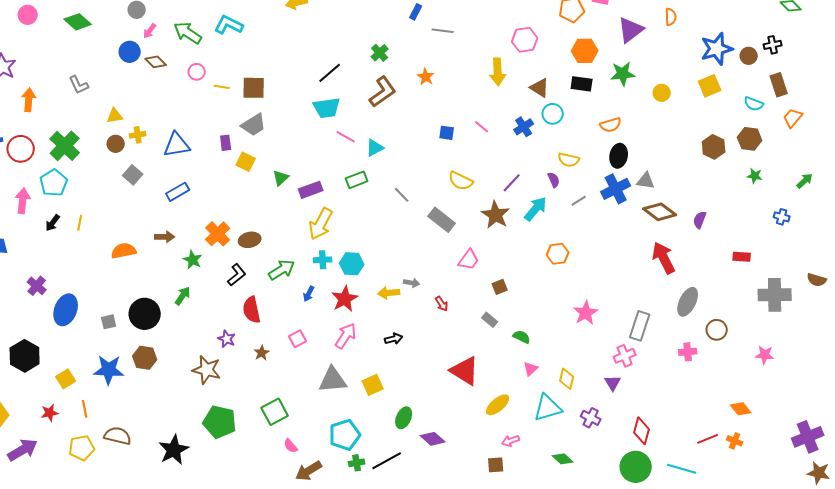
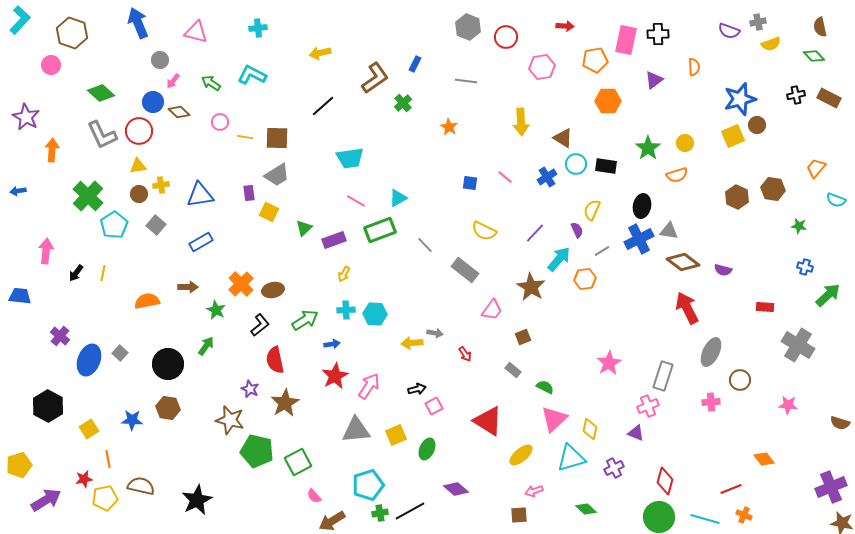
blue rectangle: (416, 12) -> (415, 64), moved
green diamond: (78, 22) -> (101, 93), moved
purple triangle: (631, 30) -> (654, 80), size x0.7
green arrow: (188, 33) -> (211, 83), size x0.7
pink hexagon: (525, 40) -> (542, 67), moved
brown circle: (749, 56) -> (757, 125), moved
black line: (330, 73) -> (323, 106), moved
green star: (623, 74) -> (648, 148), moved, turned -30
black rectangle: (582, 84) -> (606, 166), moved
gray L-shape: (79, 85) -> (102, 135), size x1.5
brown rectangle: (779, 85) -> (829, 98), moved, turned -45
brown L-shape: (383, 92) -> (375, 78), moved
cyan semicircle: (754, 104) -> (836, 200), moved
orange semicircle: (611, 125) -> (677, 175), moved
pink line: (346, 137) -> (356, 201), moved
red circle: (21, 149) -> (139, 131), moved
yellow semicircle: (569, 160) -> (592, 210), turned 100
green star: (755, 176) -> (799, 226), moved
green rectangle: (357, 180) -> (380, 230), size x1.4
green arrow: (805, 181) -> (828, 295), moved, size x1.5
cyan pentagon: (54, 183) -> (114, 225), moved
brown star: (496, 215) -> (531, 287), moved
purple semicircle: (700, 220) -> (723, 270), turned -96
yellow arrow: (321, 224) -> (344, 274), size x0.5
orange hexagon: (558, 254) -> (585, 279), moved
brown semicircle: (817, 280) -> (840, 423), moved
blue arrow: (309, 294) -> (332, 344), turned -126
gray cross: (775, 295) -> (798, 345), turned 32
red star: (345, 299) -> (335, 376), moved
gray square: (109, 322) -> (120, 353), moved, turned -35
pink square: (298, 339) -> (434, 406), moved
brown star: (262, 353) -> (285, 403), size x1.8
pink triangle: (531, 369) -> (554, 419), size x1.8
blue star: (109, 370) -> (132, 420), size x0.7
purple triangle: (613, 383) -> (636, 433), turned -36
red star: (50, 413) -> (84, 479), moved
green ellipse: (404, 418) -> (427, 449), moved
purple cross: (591, 418) -> (614, 468), turned 36
green pentagon: (220, 422) -> (257, 451), moved
orange cross: (735, 441) -> (744, 515), moved

